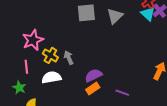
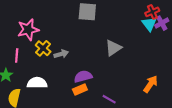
gray triangle: (115, 16) -> (113, 48), moved
gray arrow: (69, 58) -> (61, 54), turned 88
white semicircle: (51, 77) -> (37, 83), moved

